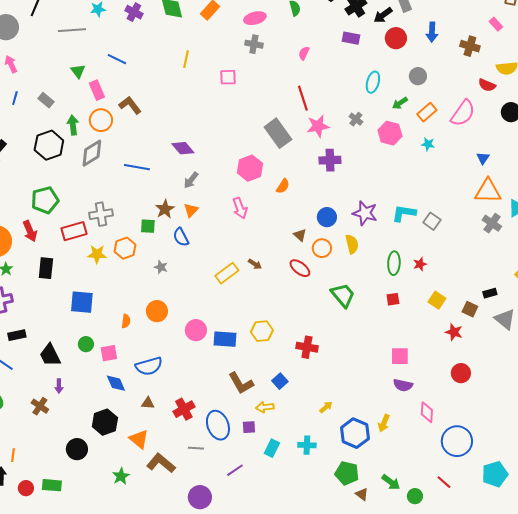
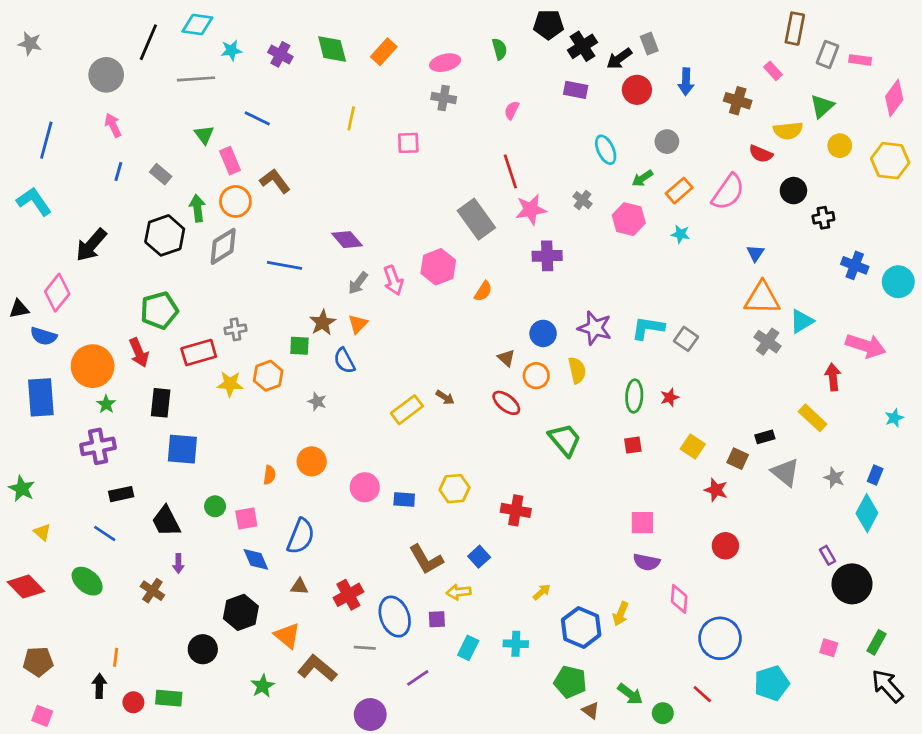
cyan ellipse: (373, 82) -> (606, 150), turned -40
pink arrow: (240, 208) -> (393, 280), moved
gray cross: (101, 214) -> (235, 329), size x0.7
blue square: (82, 302) -> (182, 449), moved
blue rectangle: (225, 339) -> (404, 499), size x0.7
blue semicircle: (149, 366) -> (301, 536), turned -52

